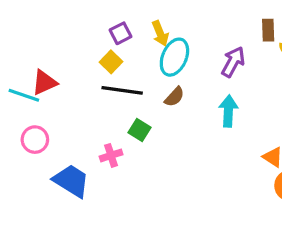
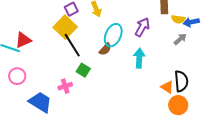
cyan ellipse: (174, 57) -> (113, 35), moved
yellow square: (111, 62) -> (65, 27), size x1.6
black line: (122, 90) -> (72, 45), turned 50

